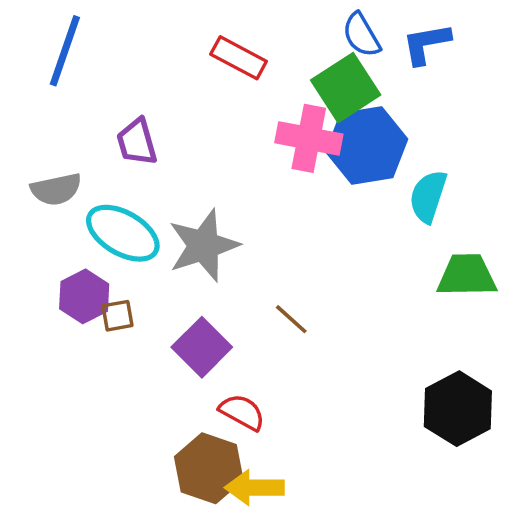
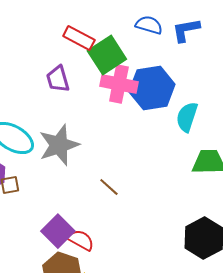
blue semicircle: (361, 35) -> (149, 25), turned 136
green square: (346, 88) -> (107, 55), moved
purple trapezoid: (137, 142) -> (58, 79), moved
purple square: (202, 347) -> (58, 231), moved

